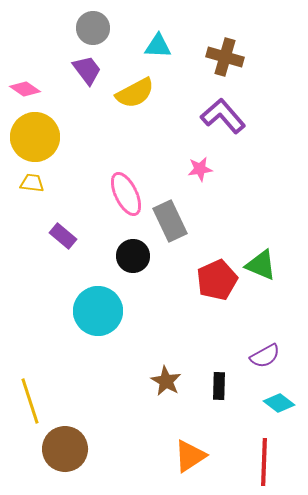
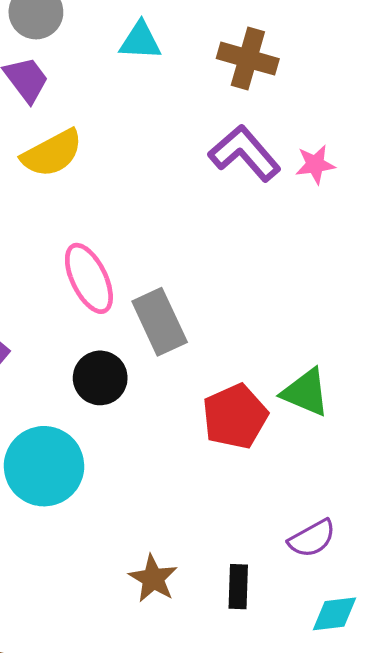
yellow semicircle: (135, 93) -> (52, 153), moved
pink star: (200, 169) -> (315, 164), moved
cyan diamond: (279, 403) -> (334, 614), turned -44

